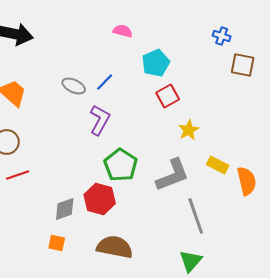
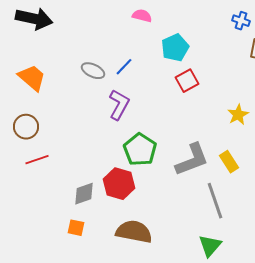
yellow star: (189, 130) -> (238, 115), moved
yellow rectangle: (218, 165) -> (229, 162), moved, turned 30

